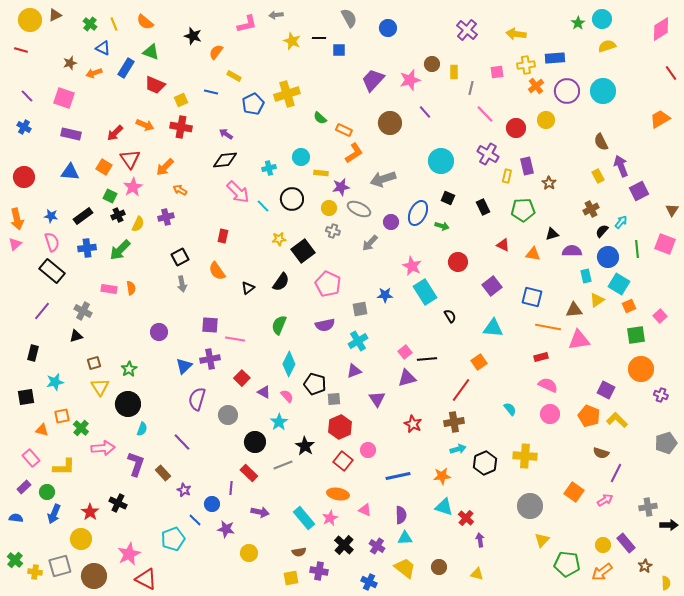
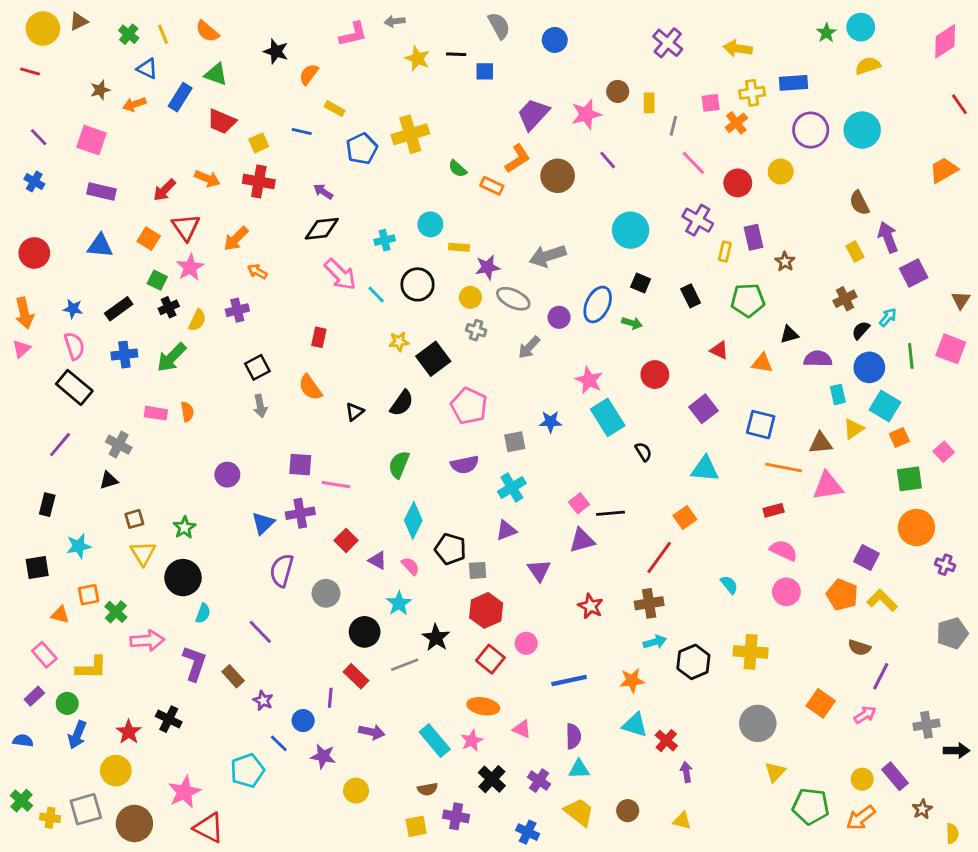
orange cross: (536, 86) -> (736, 123), moved
orange L-shape: (354, 153) -> (518, 159), moved

